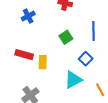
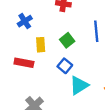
blue square: (86, 59) -> (65, 66), moved
yellow rectangle: (43, 62) -> (41, 45), moved

